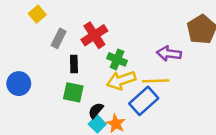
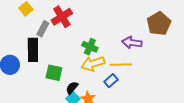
red cross: (94, 35) -> (62, 17), moved
black rectangle: (74, 64) -> (33, 50), moved, size x1.6
blue rectangle: (144, 101) -> (111, 81), size x0.6

